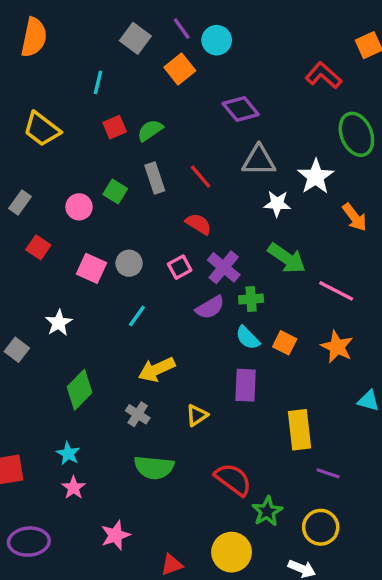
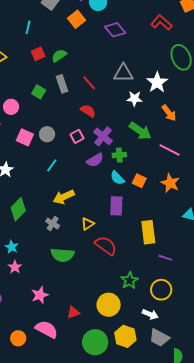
purple diamond: (241, 109) -> (115, 30), moved
pink circle: (79, 207) -> (11, 107), moved
orange arrow: (355, 217) -> (169, 113), moved
red semicircle: (233, 479) -> (106, 246), moved

